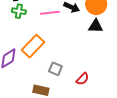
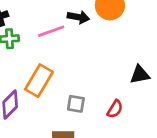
black triangle: (96, 26) -> (140, 75), moved

